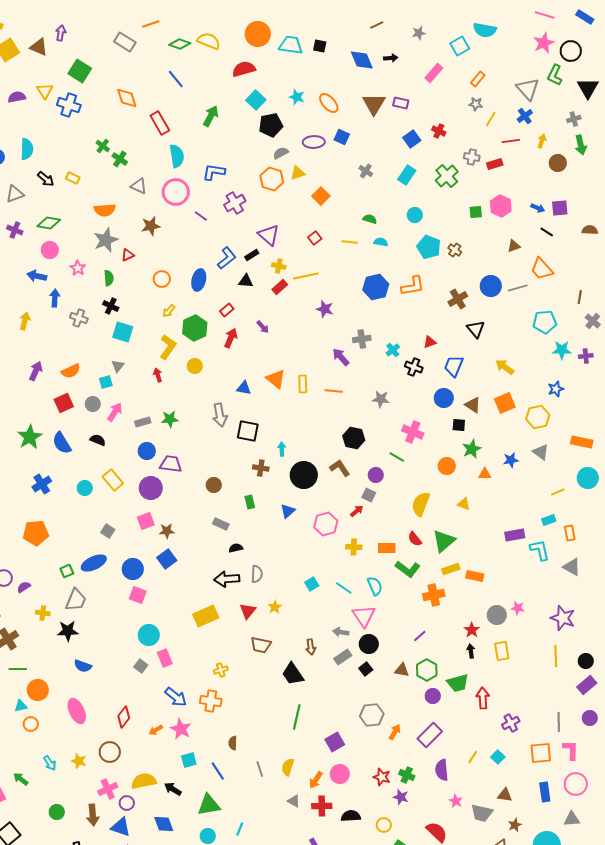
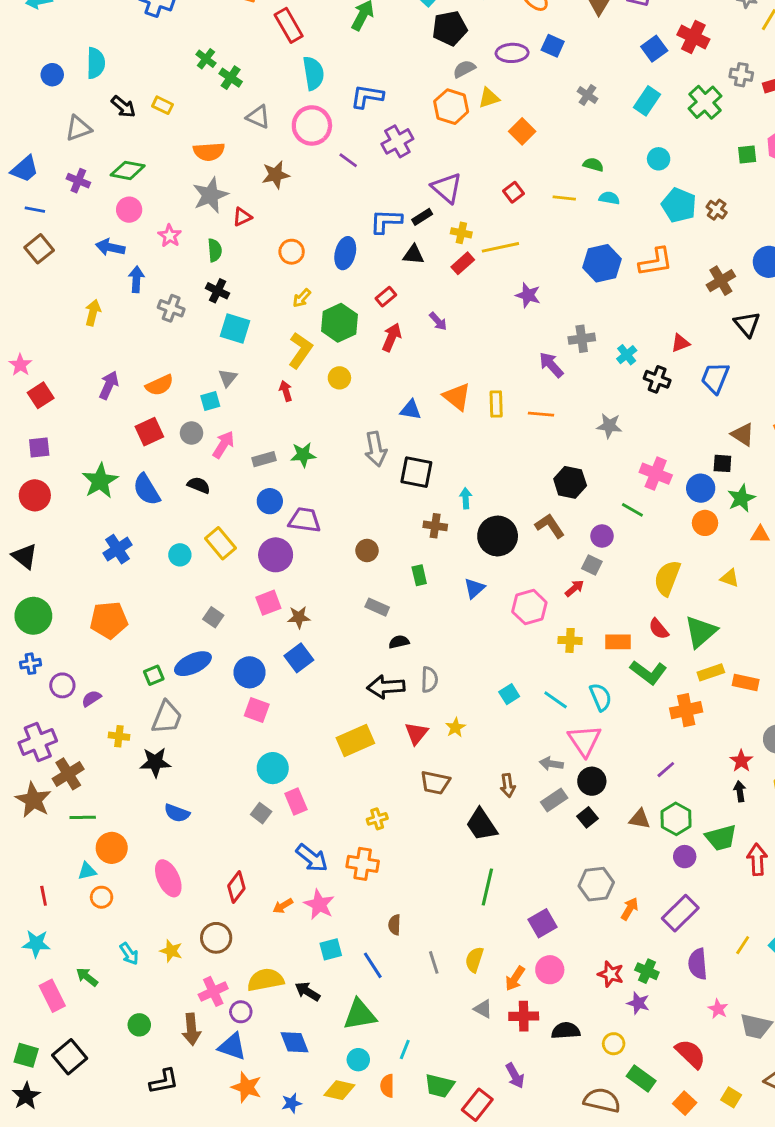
red cross: (439, 131) -> (693, 37), size x1.5
blue L-shape: (227, 258) -> (386, 221), turned -140
blue circle: (444, 398) -> (701, 488), moved

